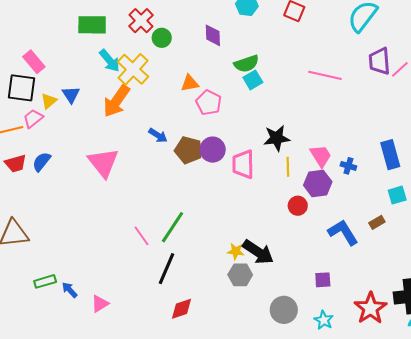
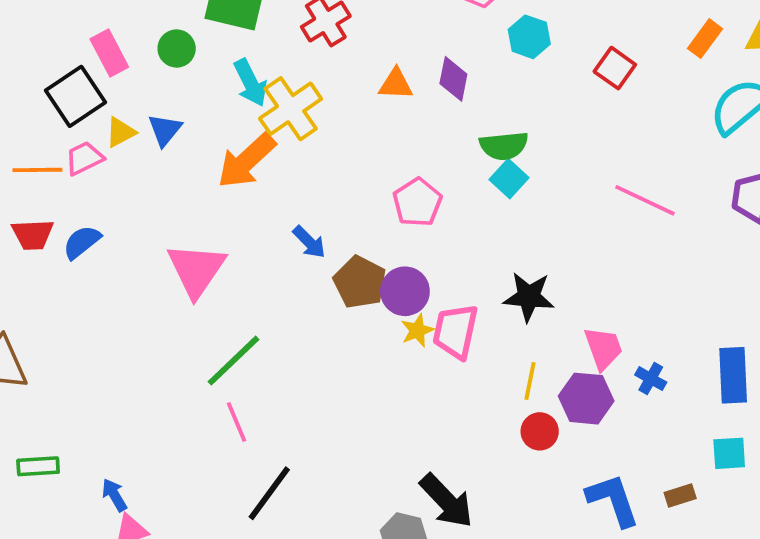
green circle: (162, 38) -> (177, 49), moved
cyan square: (253, 80) -> (509, 179), turned -30
orange triangle: (190, 83) -> (396, 84), moved
black square: (22, 88) -> (75, 96), turned 36
yellow line: (288, 167) -> (530, 381), moved
green line: (173, 227) -> (233, 361), moved
yellow star: (236, 251) -> (417, 330), moved, turned 30
blue arrow: (70, 290) -> (114, 495), moved

